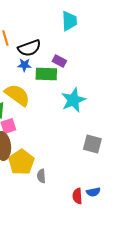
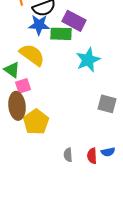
purple rectangle: (59, 61) -> (74, 21), size x1.6
blue star: (24, 65) -> (39, 25), size x1.5
gray semicircle: (41, 176) -> (68, 155), moved

